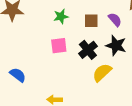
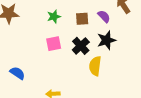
black star: (116, 46) -> (106, 40), turned -30
yellow semicircle: (102, 73) -> (95, 66), turned -36

